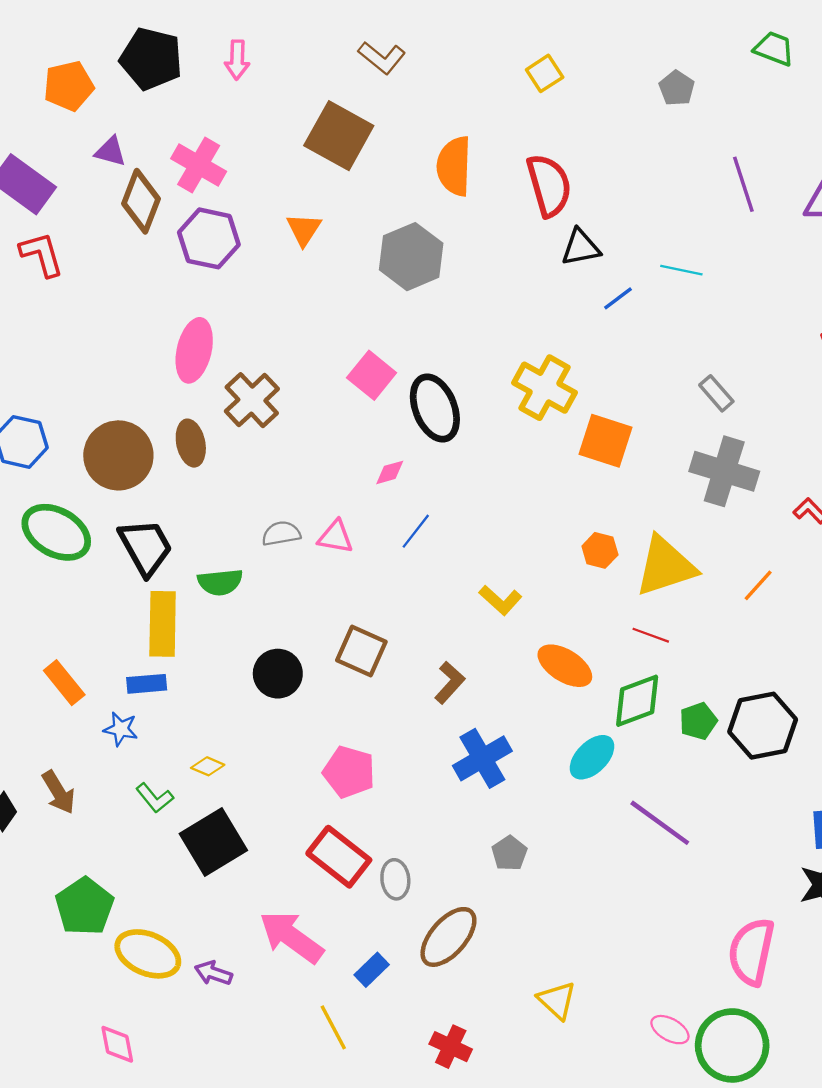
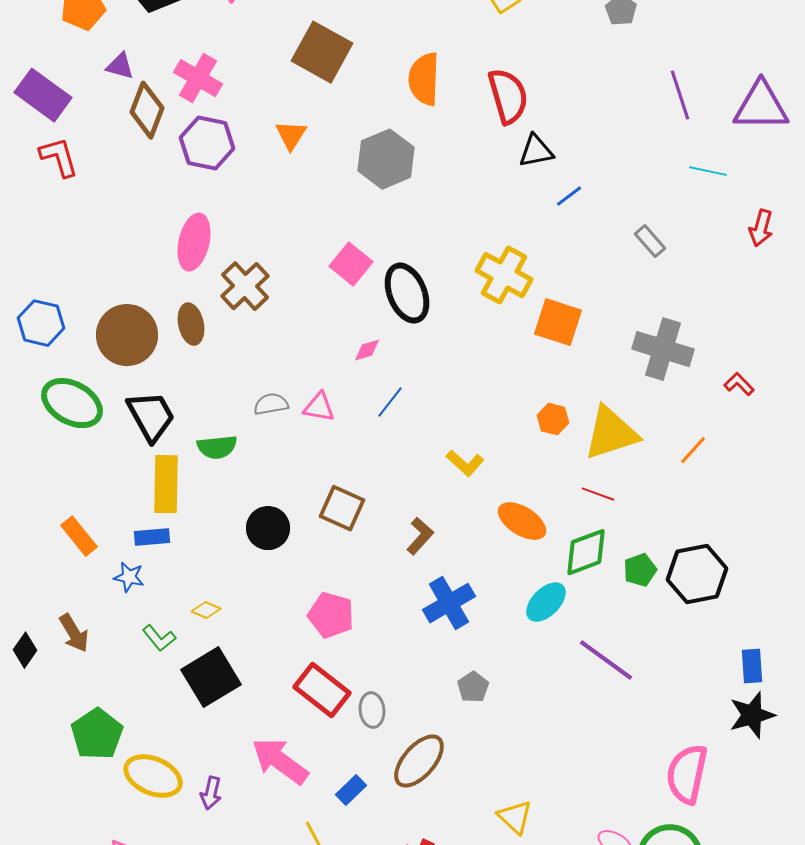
cyan line: (681, 270) -> (708, 171), moved
gray rectangle: (716, 393) -> (650, 241), moved
purple arrow: (213, 973) -> (211, 793), turned -96

